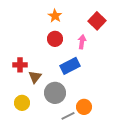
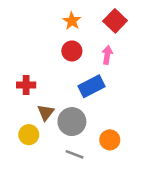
red square: (97, 21) -> (115, 21), moved
brown triangle: (35, 77) -> (46, 112), moved
gray line: (68, 116) -> (74, 154), moved, turned 48

